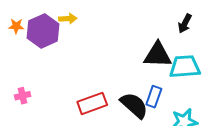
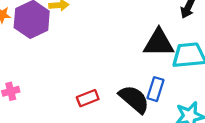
red rectangle: (92, 103) -> (88, 98), size x0.7

